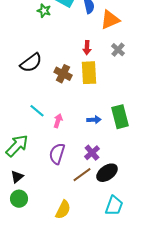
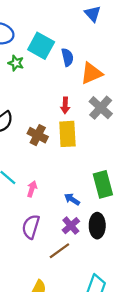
gray cross: (118, 50) -> (101, 108), size x1.5
blue arrow: (94, 120) -> (72, 199), moved, turned -144
black ellipse: (107, 173) -> (97, 226), moved, turned -55

